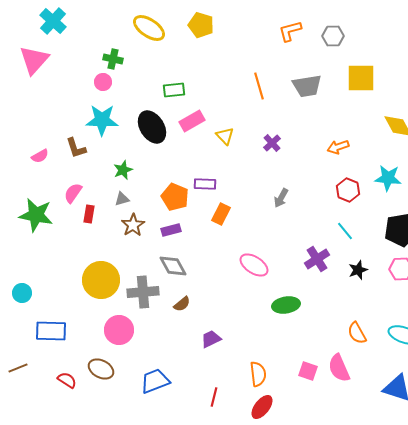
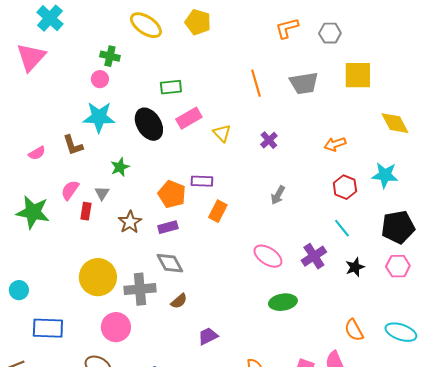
gray triangle: (122, 199) -> (102, 193), moved, turned -42
pink ellipse: (254, 265) -> (268, 256), moved

